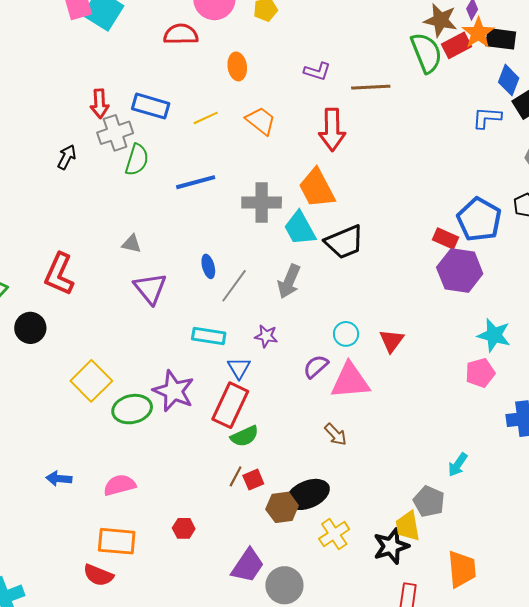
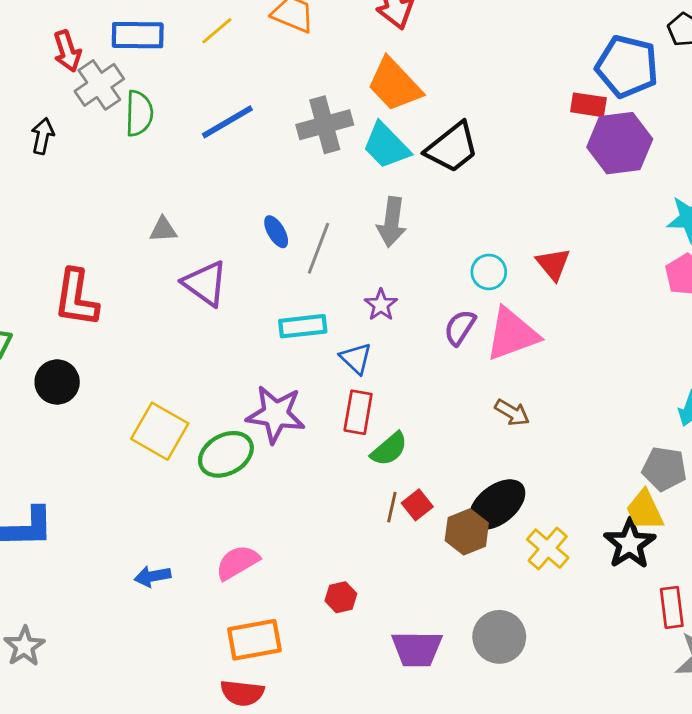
purple star: (266, 336) -> (381, 305), turned -30
red rectangle: (230, 405) -> (358, 412), size x0.7
purple trapezoid: (248, 566) -> (417, 649), moved, turned 72

